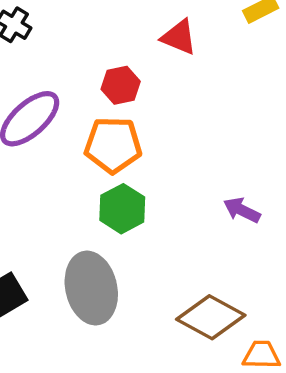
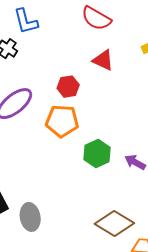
green hexagon: (122, 209) -> (97, 154), moved
gray ellipse: (91, 288) -> (30, 217), moved, size x0.7

